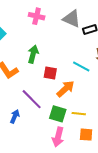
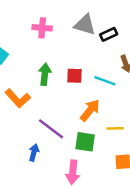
red square: (50, 73) -> (75, 76), moved
yellow line: (79, 114) -> (115, 128), moved
pink arrow: (58, 137) -> (73, 172), moved

